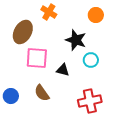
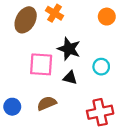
brown ellipse: (23, 32) -> (26, 20), moved
black star: (76, 40) -> (69, 49), moved
brown semicircle: (42, 93) -> (47, 103), turned 102

